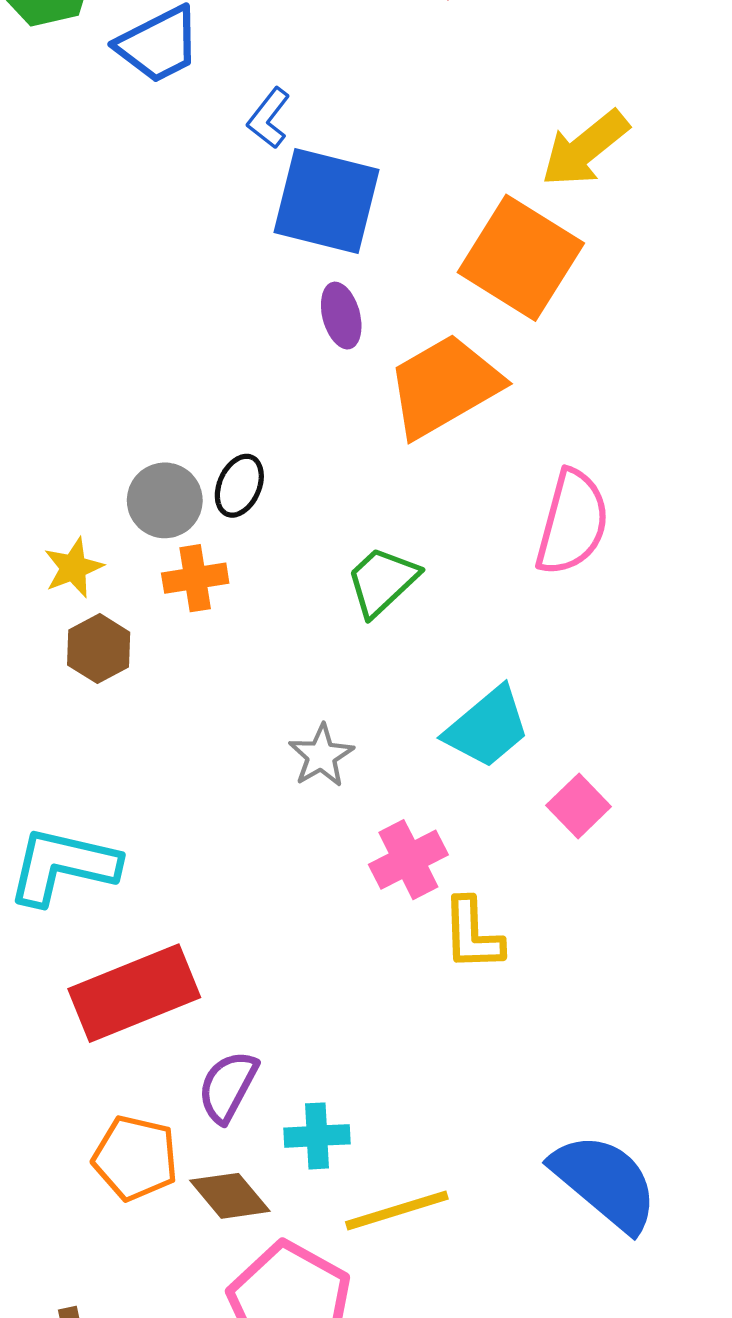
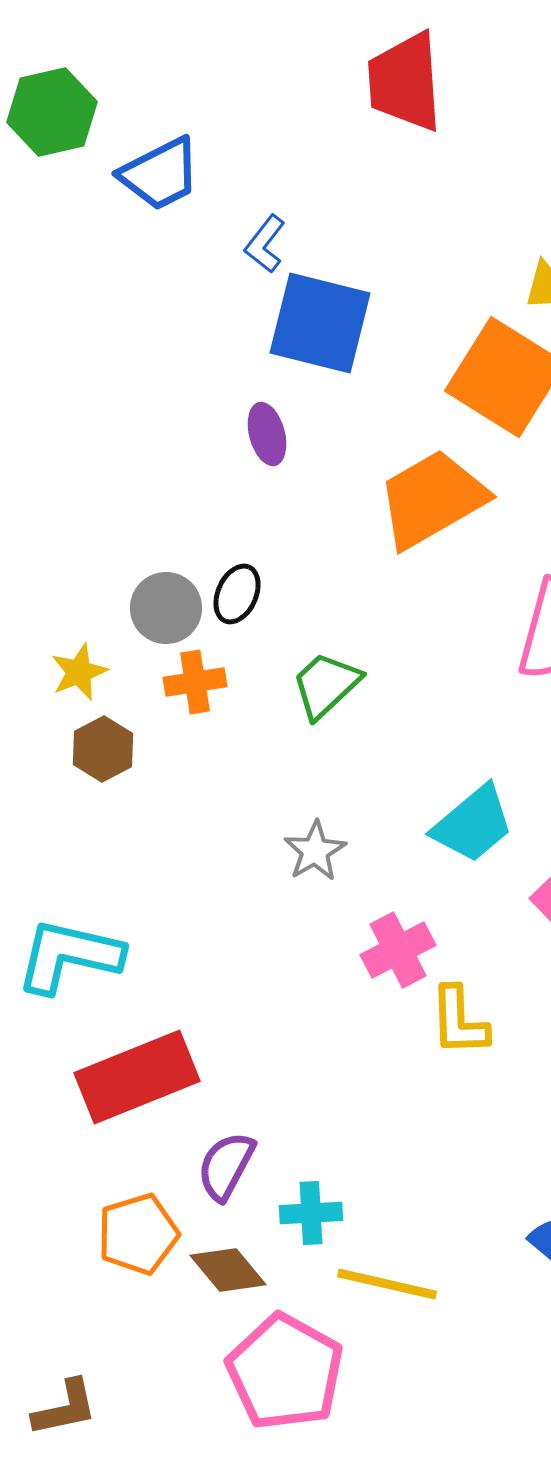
purple ellipse: (341, 316) -> (267, 434), moved
green trapezoid: (382, 581) -> (326, 685), moved
orange pentagon: (135, 1158) -> (138, 1234), turned -30
yellow line: (397, 1210) -> (387, 1284), turned 30

